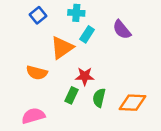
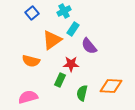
cyan cross: (76, 13) -> (64, 11), turned -32
purple semicircle: (122, 30) -> (89, 46), moved
green semicircle: (99, 98) -> (82, 93), moved

